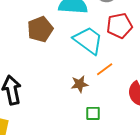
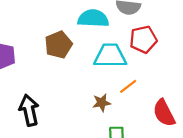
cyan trapezoid: (88, 40) -> (110, 56), turned -36

